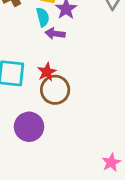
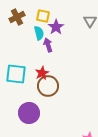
purple arrow: (55, 34) -> (48, 45), turned 64

